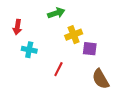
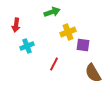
cyan cross: (29, 50) -> (27, 46), turned -32

